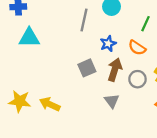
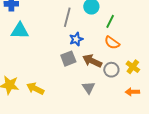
green line: (145, 24) -> (110, 21), moved
blue star: (108, 44) -> (76, 39), moved
brown arrow: (115, 70) -> (92, 61), turned -84

